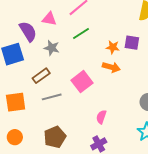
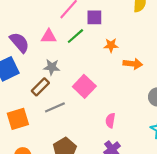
pink triangle: (49, 19) -> (49, 36), moved
purple square: (132, 43) -> (94, 17), moved
gray star: (52, 48) -> (52, 67), moved
orange arrow: (111, 67) -> (133, 64), moved

